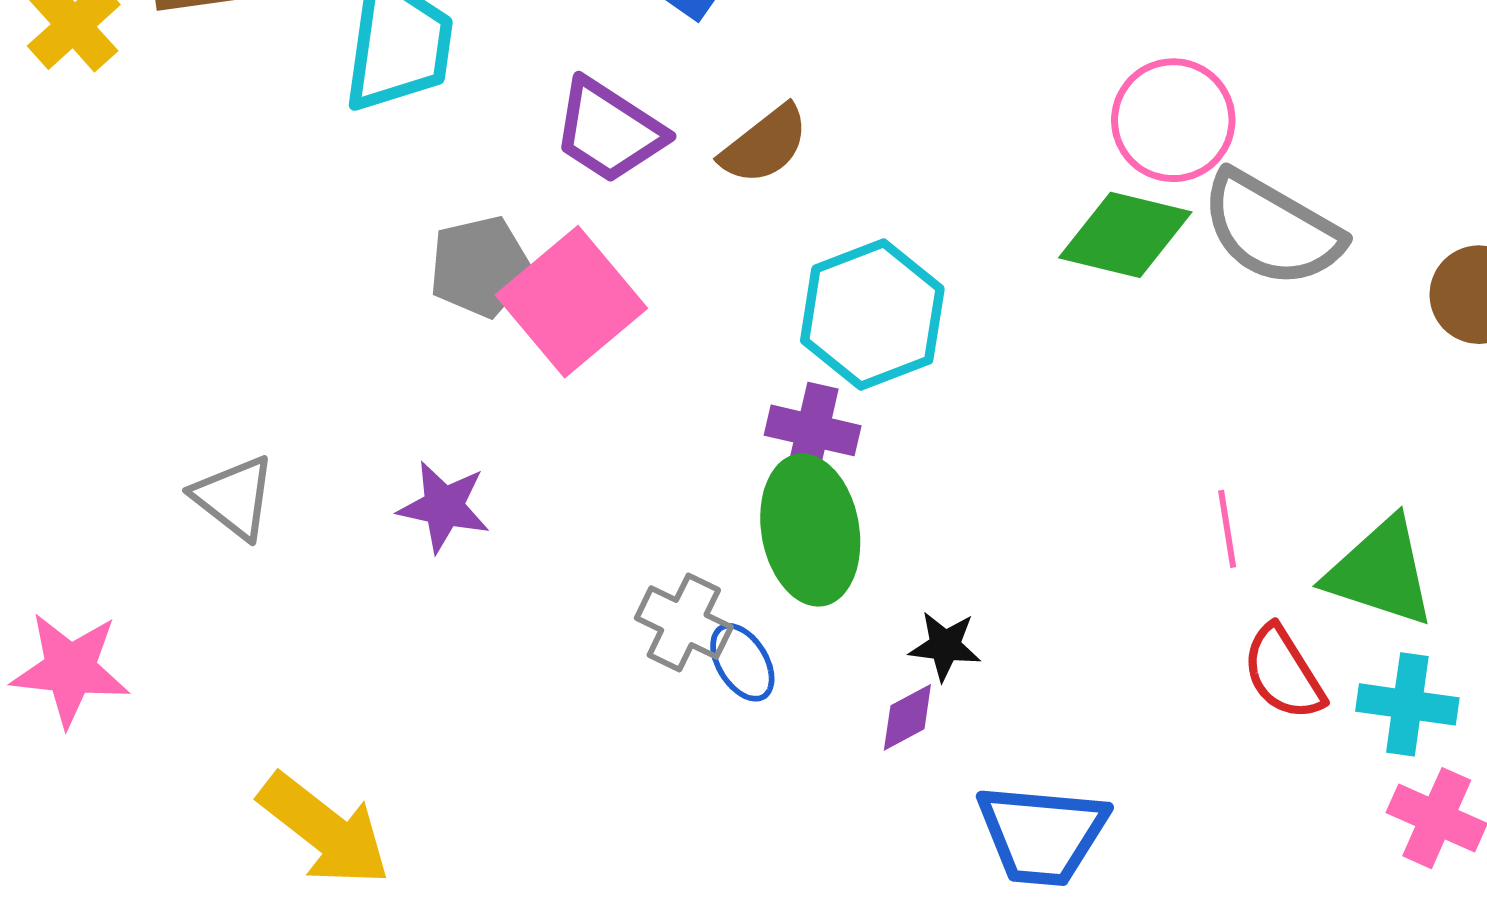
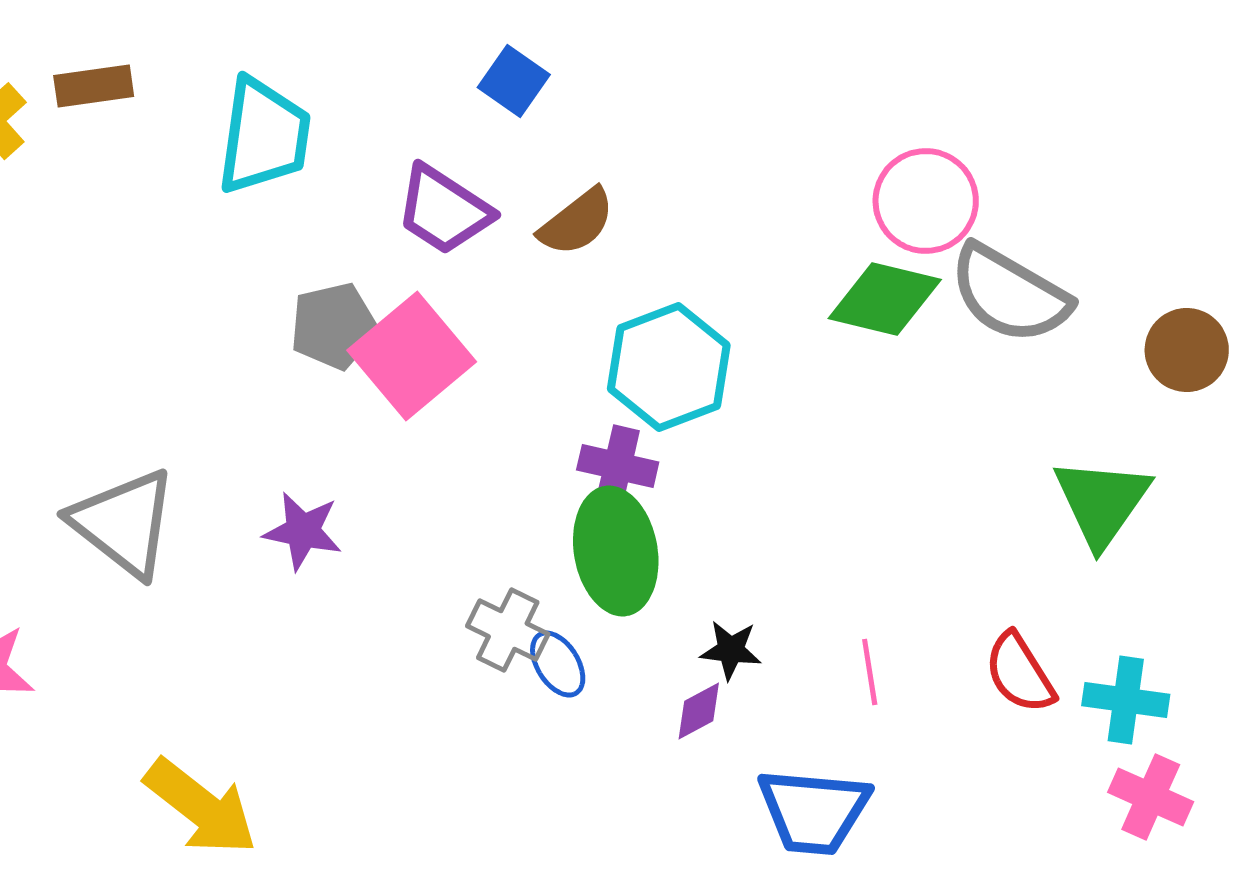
gray triangle: (234, 497) -> (124, 523), size x1.5
pink line: (1227, 529) -> (870, 672), moved
green triangle: (1380, 572) -> (1102, 502), moved, turned 47

